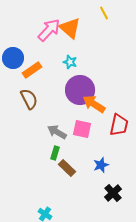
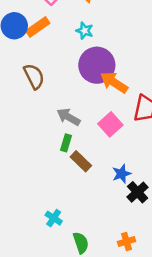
orange rectangle: (32, 70) -> (38, 27), moved
pink square: (82, 129) -> (110, 124), moved, turned 36
blue star: (101, 165) -> (122, 174), moved

